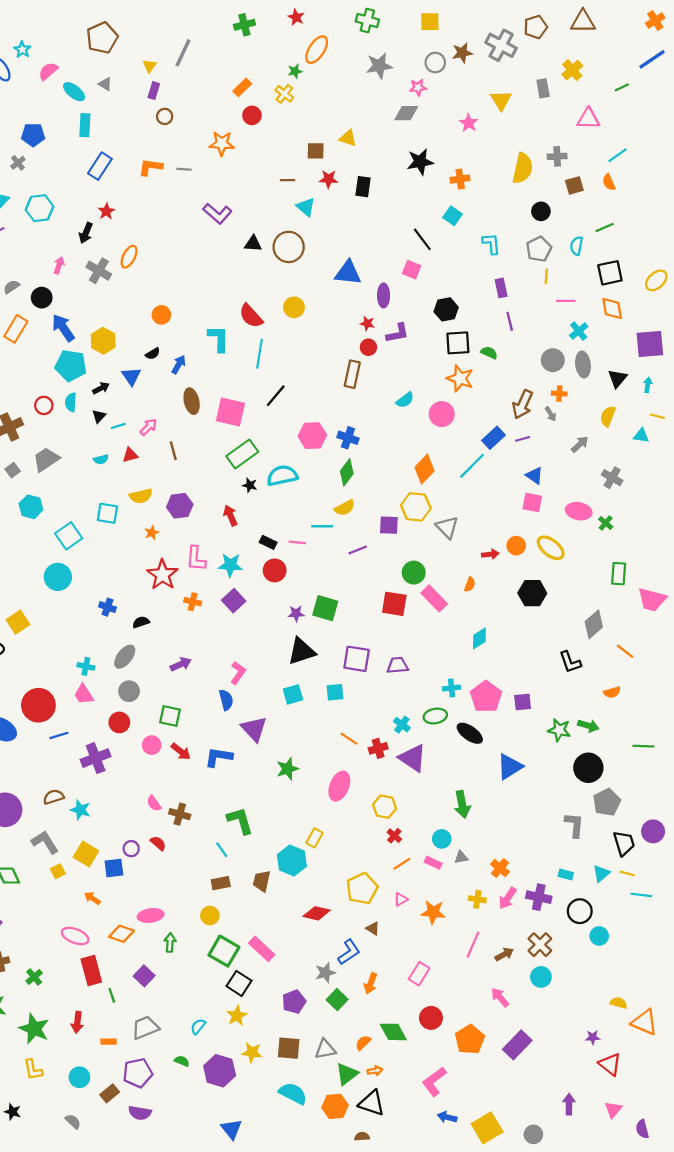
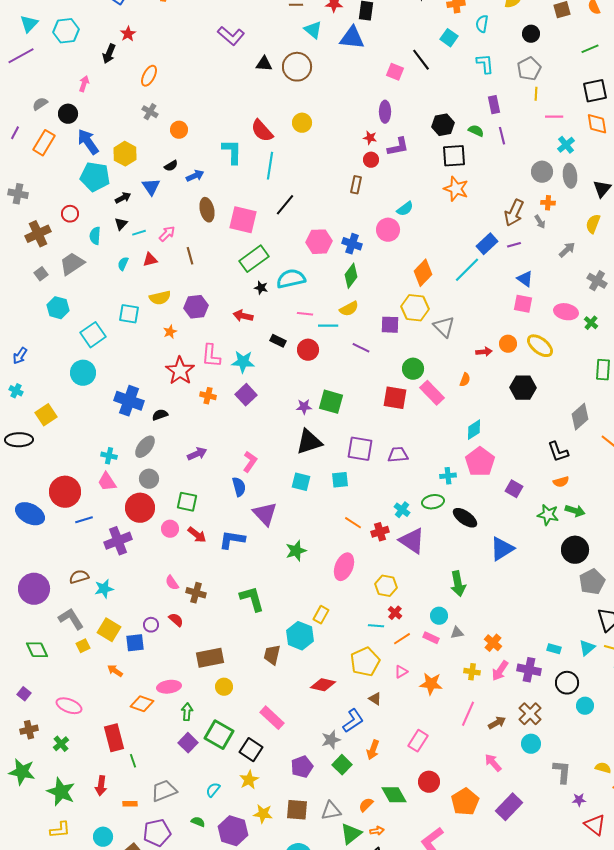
cyan semicircle: (577, 246) -> (482, 24), moved
pink square: (412, 270) -> (395, 72), moved
gray cross: (99, 271) -> (150, 112), moved, size x0.7
blue triangle: (348, 273) -> (352, 38), moved
green semicircle: (489, 353) -> (476, 131), moved
blue arrow: (179, 364) -> (195, 176), turned 36
brown rectangle: (352, 374) -> (356, 185), size x0.7
cyan semicircle: (71, 402) -> (95, 236), moved
pink circle: (442, 414) -> (388, 230), moved
cyan semicircle: (101, 459) -> (123, 264), turned 128
red arrow: (230, 515) -> (243, 316), turned -54
pink line: (297, 542) -> (305, 314), moved
purple line: (358, 550) -> (361, 348), turned 48
red circle: (275, 570) -> (308, 350), moved
blue cross: (107, 607) -> (129, 401), size x1.8
orange semicircle: (612, 692) -> (561, 482), moved
cyan square: (293, 694) -> (301, 482), turned 30
pink pentagon: (486, 697) -> (480, 462), moved
purple square: (523, 702) -> (514, 489), turned 36
red circle: (119, 722) -> (140, 508), size x1.5
cyan star: (81, 810) -> (104, 589), turned -30
gray L-shape: (574, 825) -> (562, 772), moved
cyan line: (222, 850) -> (376, 626), moved, turned -49
brown rectangle: (221, 883) -> (210, 658), moved, size x1.5
pink ellipse: (75, 936) -> (69, 706), moved
green square: (224, 951) -> (219, 735), moved
purple square: (144, 976) -> (188, 743), moved
yellow L-shape: (33, 1070) -> (60, 830), turned -85

